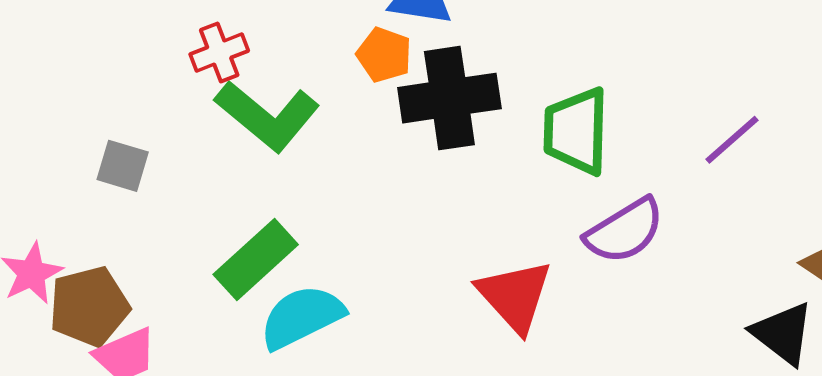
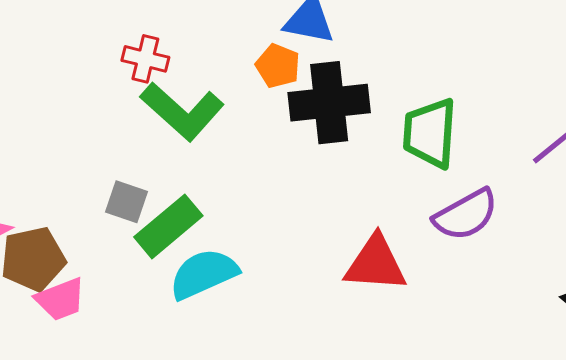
red cross: (219, 52) -> (145, 59), turned 33
gray square: (123, 166) -> (126, 202), moved
red triangle: (515, 296) -> (375, 264), turned -46

